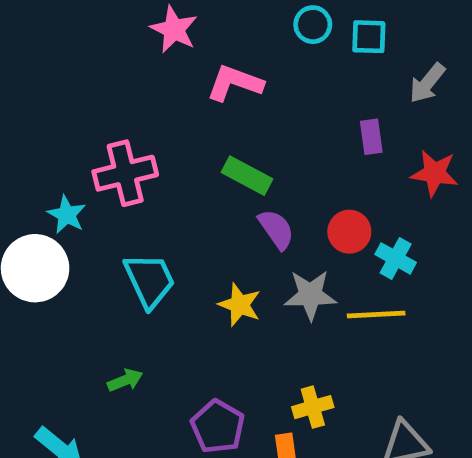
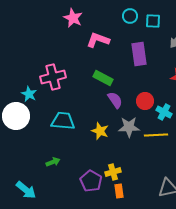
purple rectangle: (371, 137) -> (139, 54), moved, size x1.6
cyan trapezoid: (150, 280) -> (63, 121), turned -60
yellow cross: (313, 407) -> (113, 172), moved

